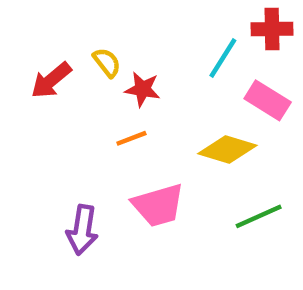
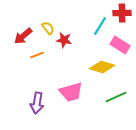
orange line: (131, 138) -> (37, 55), moved

